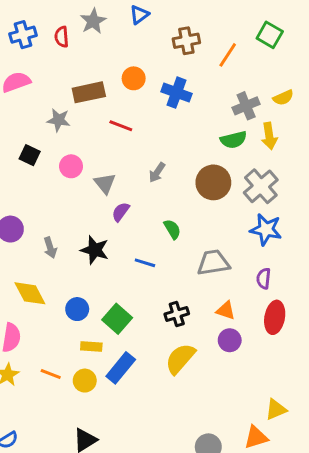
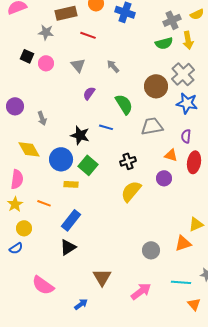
pink circle: (71, 166) -> (46, 63), moved
gray arrow: (157, 172) -> (113, 66), turned 104
brown circle: (213, 182) -> (156, 86), moved
gray triangle: (105, 183) -> (78, 65), moved
green semicircle: (172, 229) -> (124, 104), size x1.5
black star: (95, 250) -> (80, 135), moved
blue circle: (77, 309) -> (61, 159), size x1.5
orange triangle: (226, 310) -> (171, 155), moved
blue rectangle: (121, 368) -> (71, 220), moved
yellow circle: (85, 381) -> (24, 228), moved

